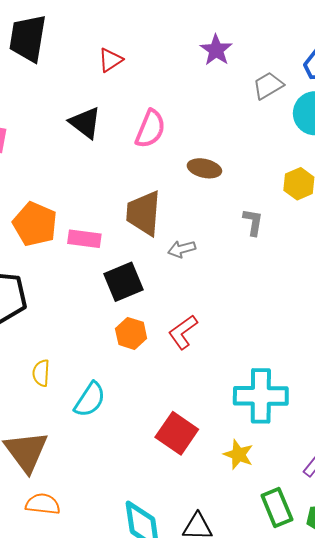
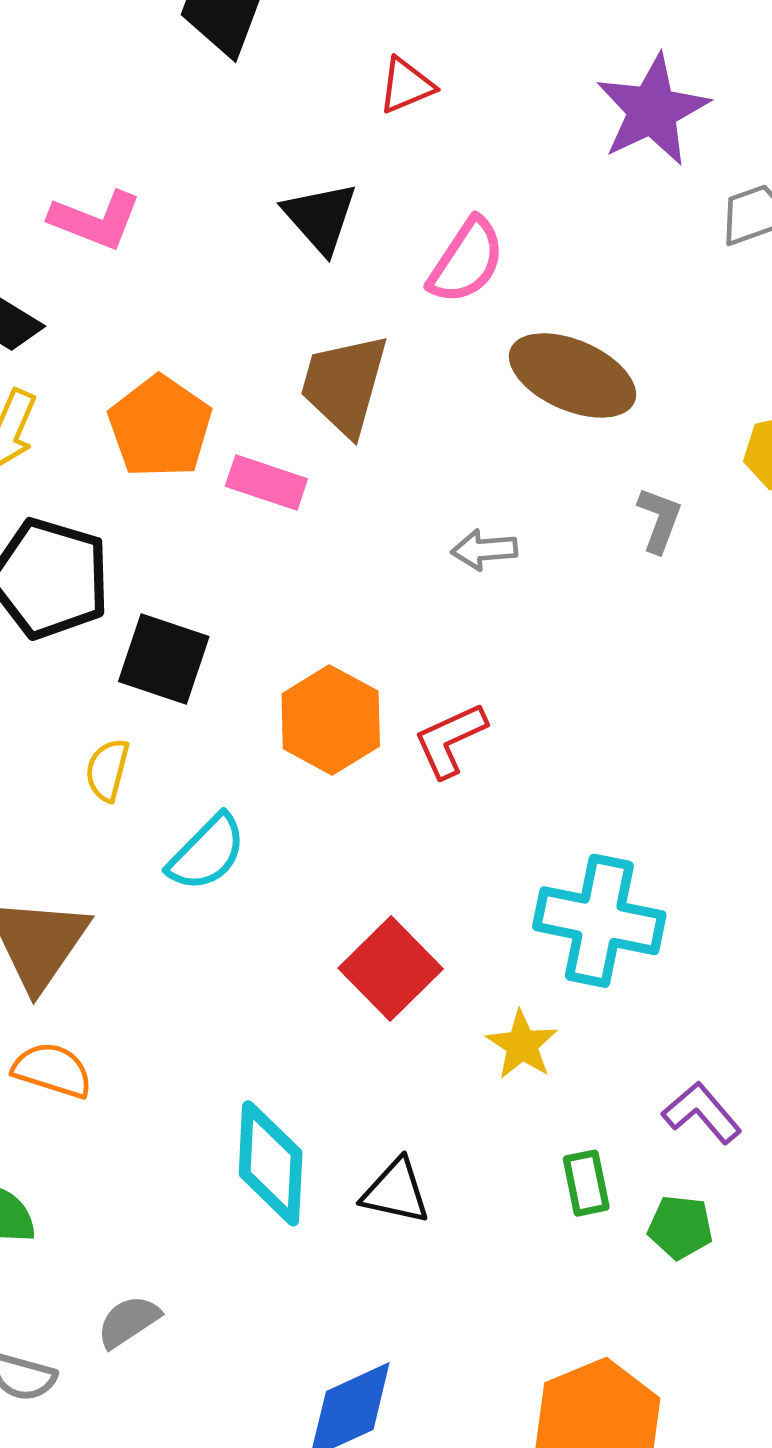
purple star: (216, 50) -> (652, 110), size x1.5
brown ellipse: (204, 168) -> (573, 375), size x1.6
brown trapezoid: (144, 213) -> (344, 384), moved
black square: (124, 282) -> (164, 659), moved, turned 30
orange hexagon: (131, 333) -> (331, 720), size x1.4
green rectangle: (277, 507) -> (586, 1183), size x0.7

